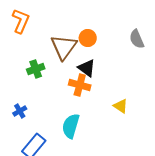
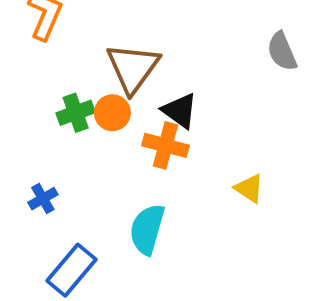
orange circle: (88, 38) -> (112, 113), moved

